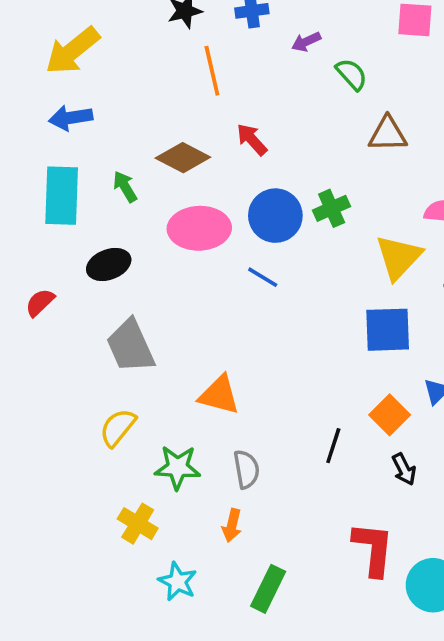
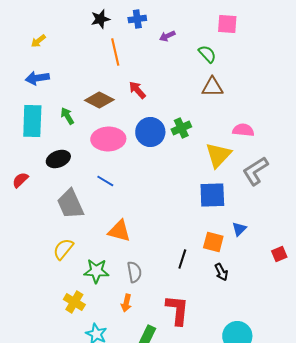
yellow arrow: (72, 51) -> (38, 41), size x0.5
green semicircle: (351, 74) -> (207, 54), moved
blue line: (263, 277) -> (105, 181), moved
orange square: (390, 415) -> (213, 242), turned -30
red L-shape: (373, 549) -> (177, 310), moved

